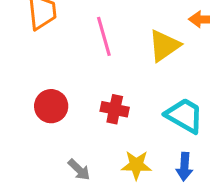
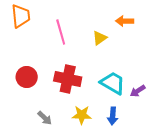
yellow triangle: (164, 46) -> (100, 38), size x0.7
red cross: (115, 109) -> (68, 79), size x1.5

